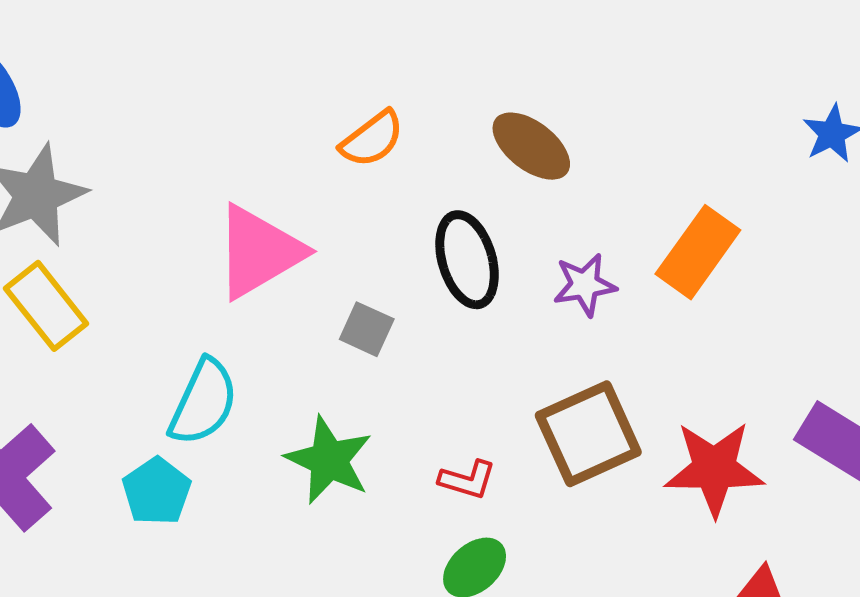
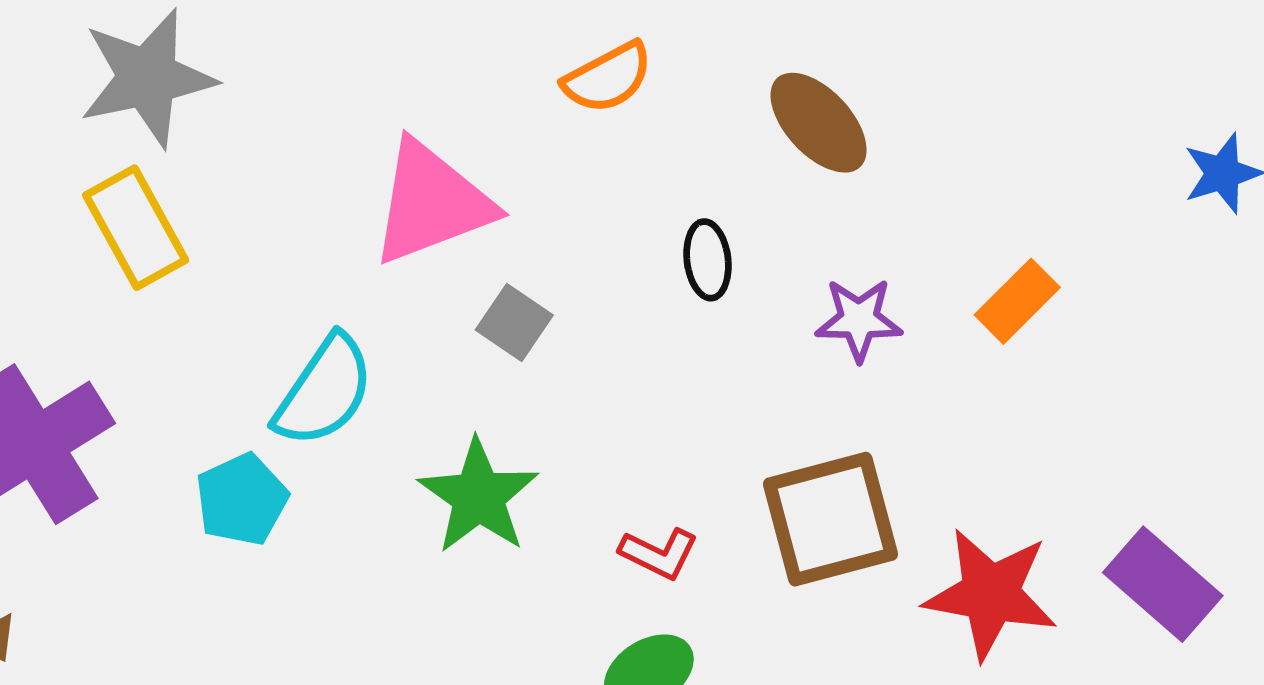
orange rectangle: (698, 252) -> (1017, 301), size x0.7
black ellipse: (467, 260) -> (708, 260), size x0.6
gray square: (367, 329) -> (514, 322), moved

